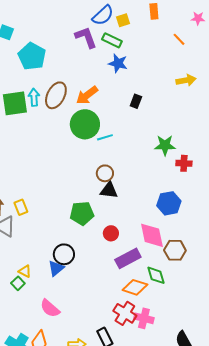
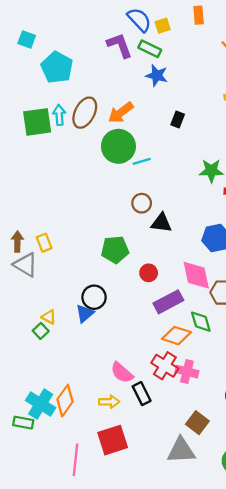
blue semicircle: (103, 15) -> (139, 20), turned -90
black triangle: (109, 190) -> (161, 223), moved
pink semicircle: (50, 308) -> (122, 373), moved

